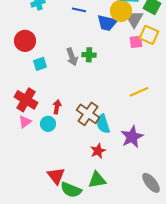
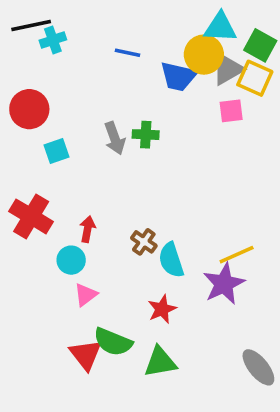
gray triangle: (134, 19) -> (228, 69), turned 30
yellow square: (149, 35) -> (255, 78), moved
yellow line: (139, 92) -> (237, 255), moved
brown cross: (88, 114) -> (144, 242), size x0.6
pink triangle: (25, 122) -> (86, 295), moved
green semicircle: (71, 190) -> (113, 342), moved

